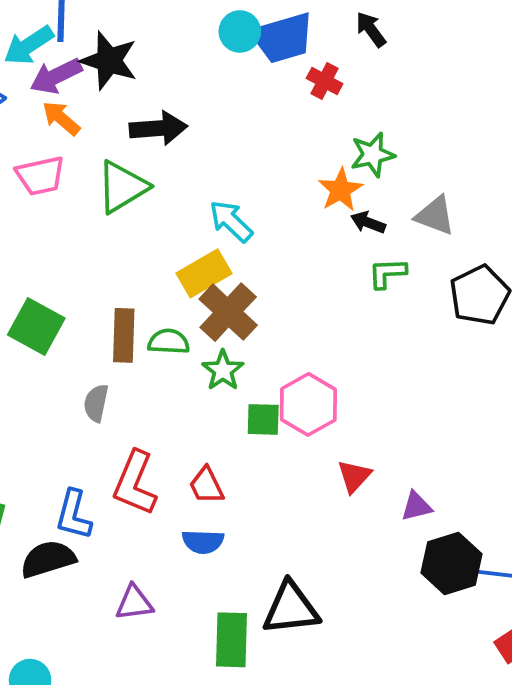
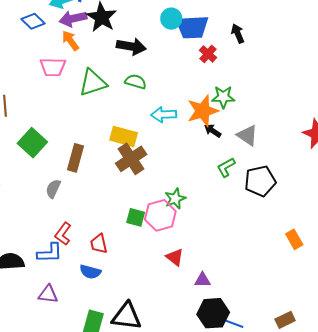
black arrow: (158, 128) -> (131, 46), moved
orange star: (340, 190) -> (203, 111), size x1.4
cyan arrow: (231, 221) -> (164, 115), moved, turned -60
yellow rectangle: (204, 273) -> (124, 136), turned 32
green L-shape: (387, 273) -> (226, 167), moved, turned -40
green semicircle: (169, 342) -> (136, 82), moved
green star: (223, 370) -> (175, 199), moved
red triangle: (354, 476) -> (175, 257), turned -48
red L-shape: (135, 483) -> (63, 234), size x0.7
blue L-shape: (74, 515) -> (50, 253), moved, turned -120

